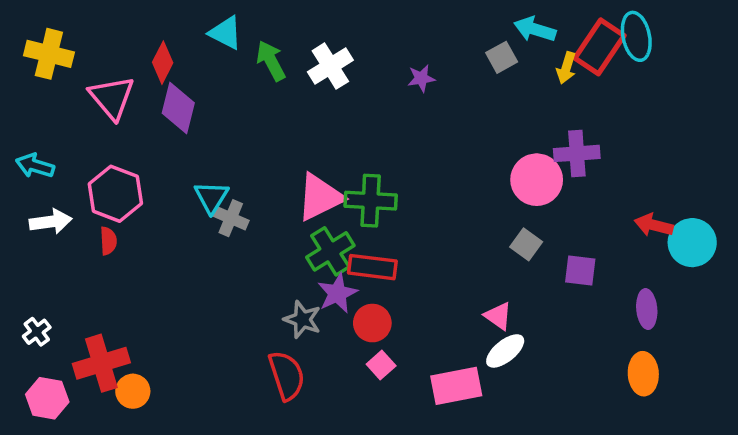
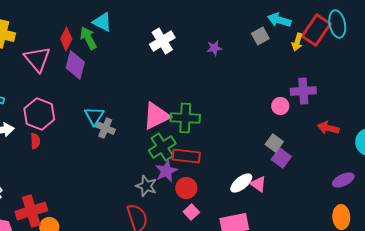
green arrow: (271, 61) -> (88, 38), moved
pink circle: (537, 180) -> (280, 106), size x0.6
red arrow: (654, 225) -> (328, 128), moved
purple square: (580, 271) -> (281, 158), moved, turned 30
purple ellipse: (647, 309) -> (343, 180), turned 70
white ellipse: (505, 351) -> (241, 183), moved

